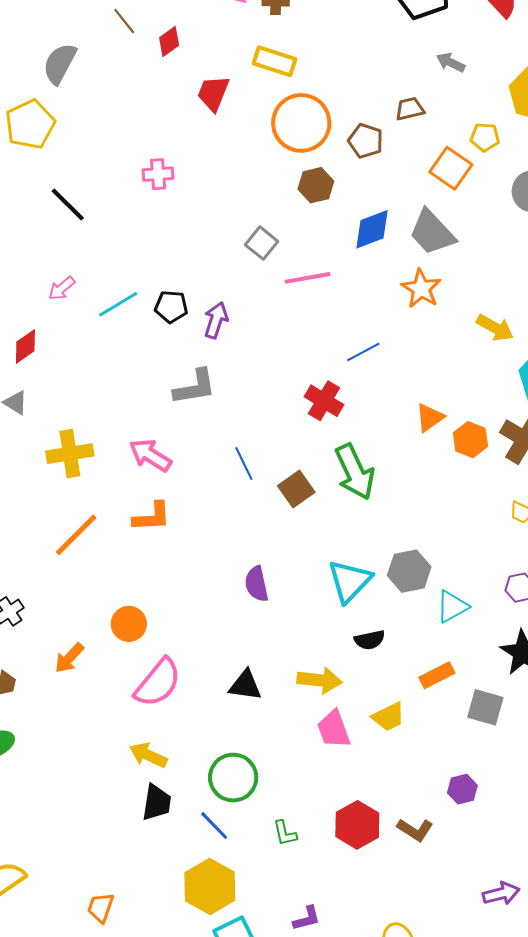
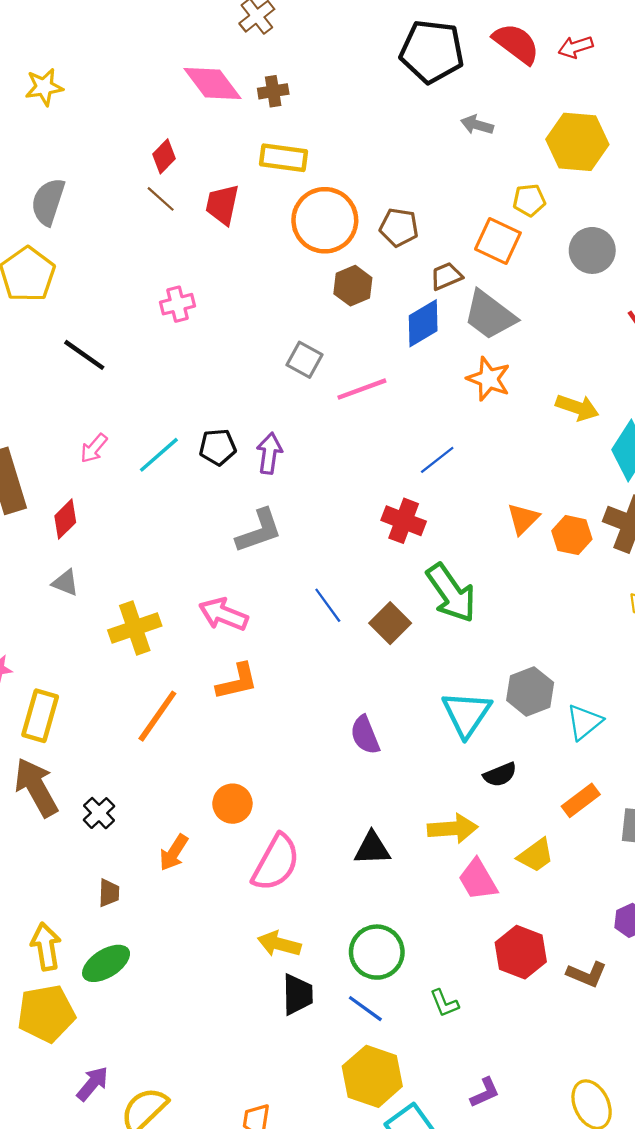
brown line: (124, 21) -> (161, 199), moved
brown trapezoid: (410, 109) -> (446, 276), moved
red hexagon: (357, 825) -> (521, 952), moved

